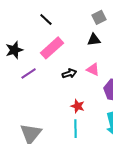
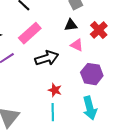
pink triangle: (93, 69) -> (77, 45), moved
black arrow: (69, 73) -> (47, 58), size x1.6

